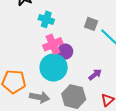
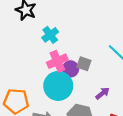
cyan cross: (46, 19) -> (50, 35), turned 35
gray square: (91, 24) -> (84, 64), moved

